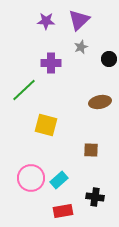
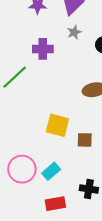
yellow square: (46, 125) -> (57, 125), moved

